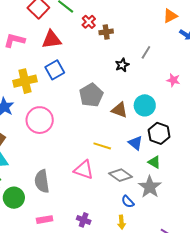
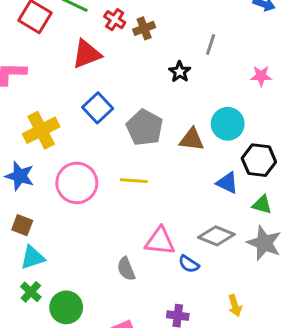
red triangle: (52, 40) -> (87, 54), moved
blue square: (55, 70) -> (98, 108), moved
yellow line: (102, 146) -> (134, 181), moved
gray semicircle: (42, 181) -> (126, 269), moved, size x0.7
blue semicircle: (128, 202) -> (189, 264), moved

